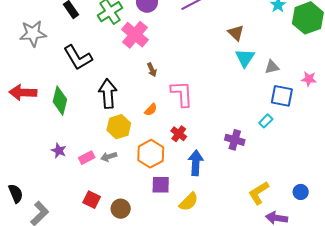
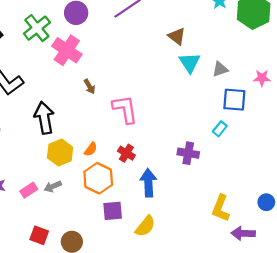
orange semicircle: (151, 110) -> (91, 149), moved
yellow L-shape: (259, 193) -> (221, 208), turned -30

